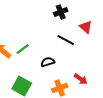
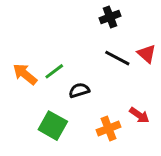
red triangle: (86, 27) -> (147, 54), moved
black semicircle: (48, 62) -> (79, 90), moved

